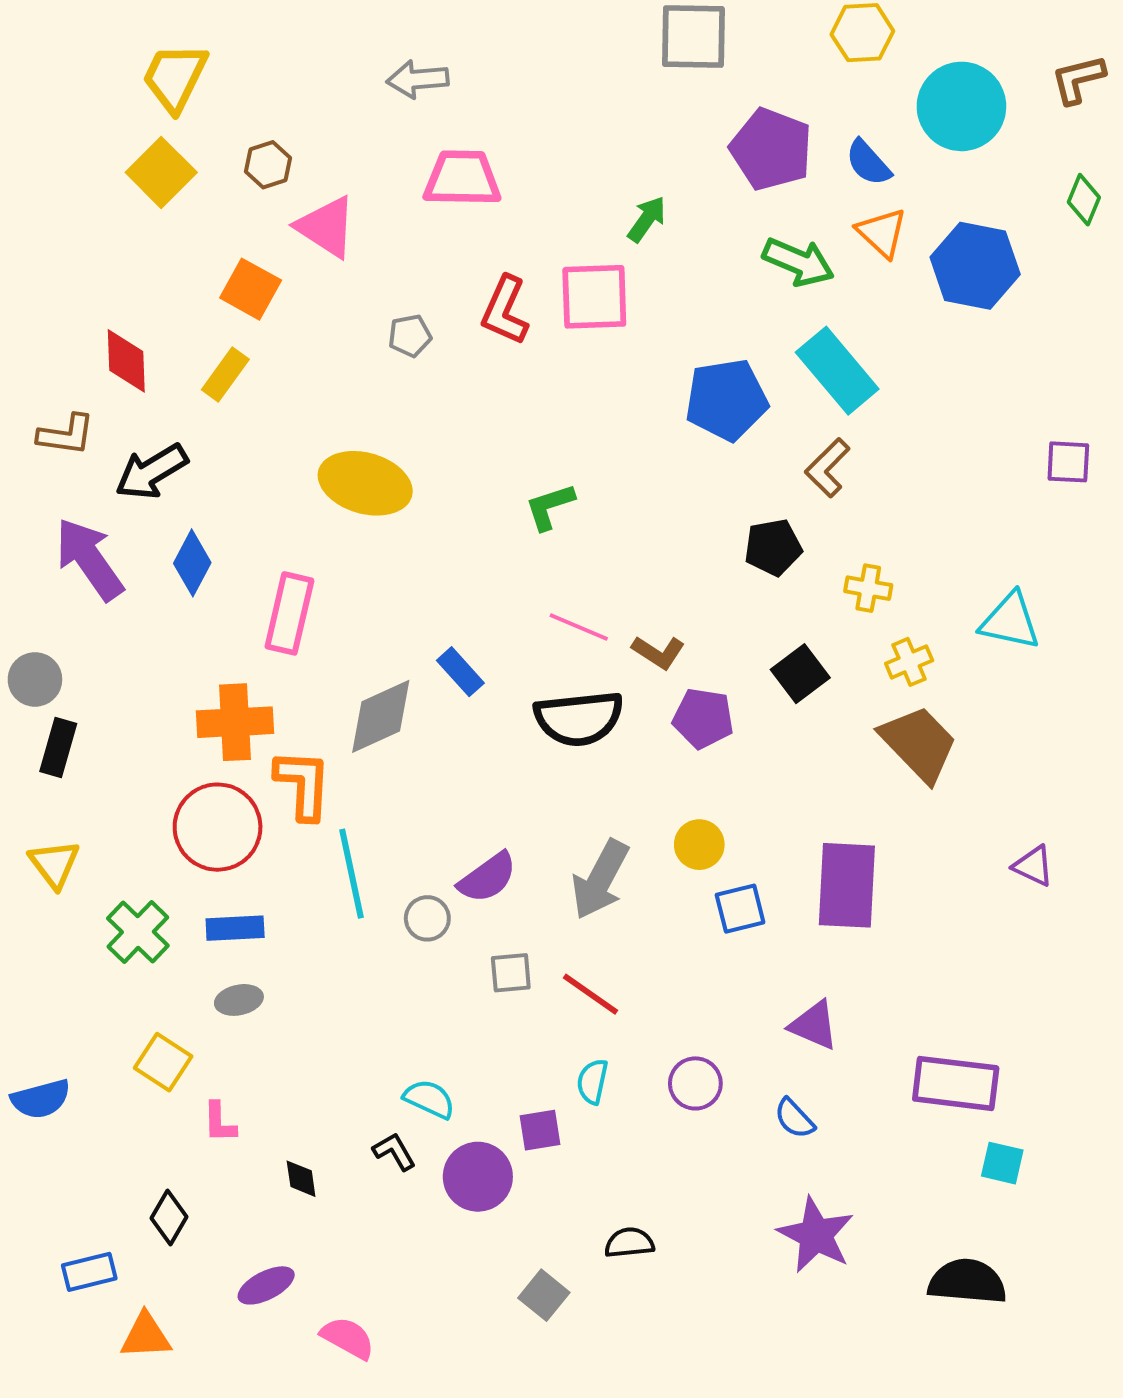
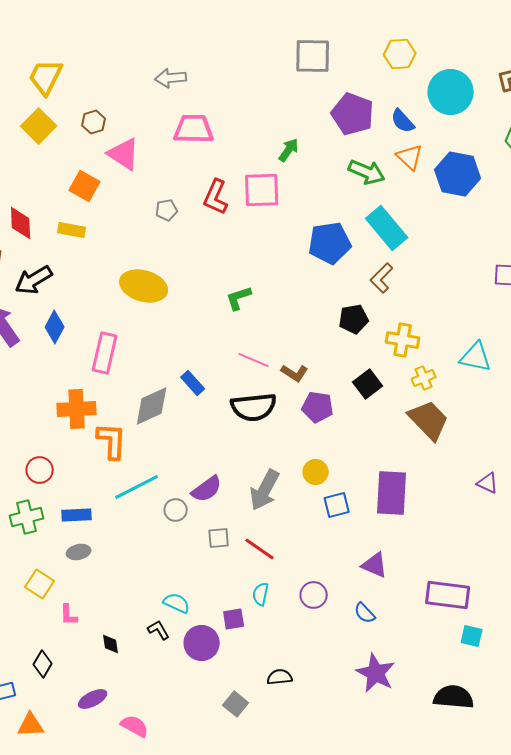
yellow rectangle: (225, 375) -> (72, 230), turned 64
yellow cross: (868, 588) -> (403, 340), size x1.4
red circle: (218, 827) -> (40, 470), moved, size x0.6
cyan line: (352, 874) -> (137, 487), turned 75
green cross: (138, 932) -> (27, 517), turned 32

